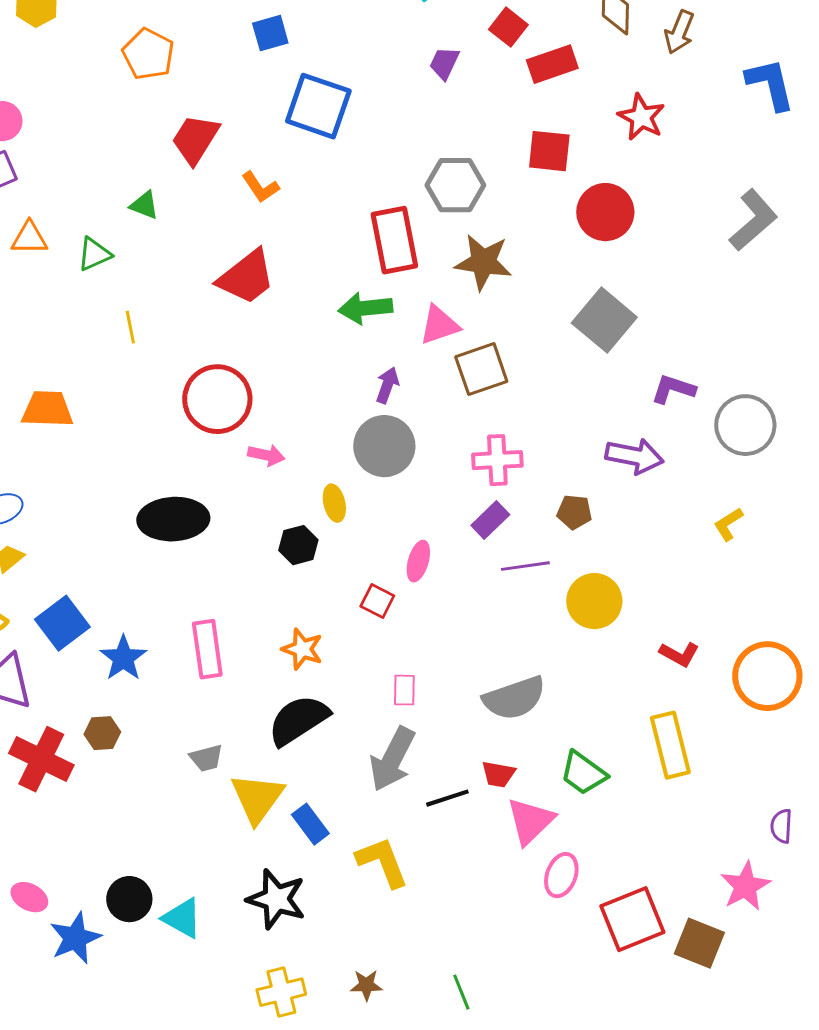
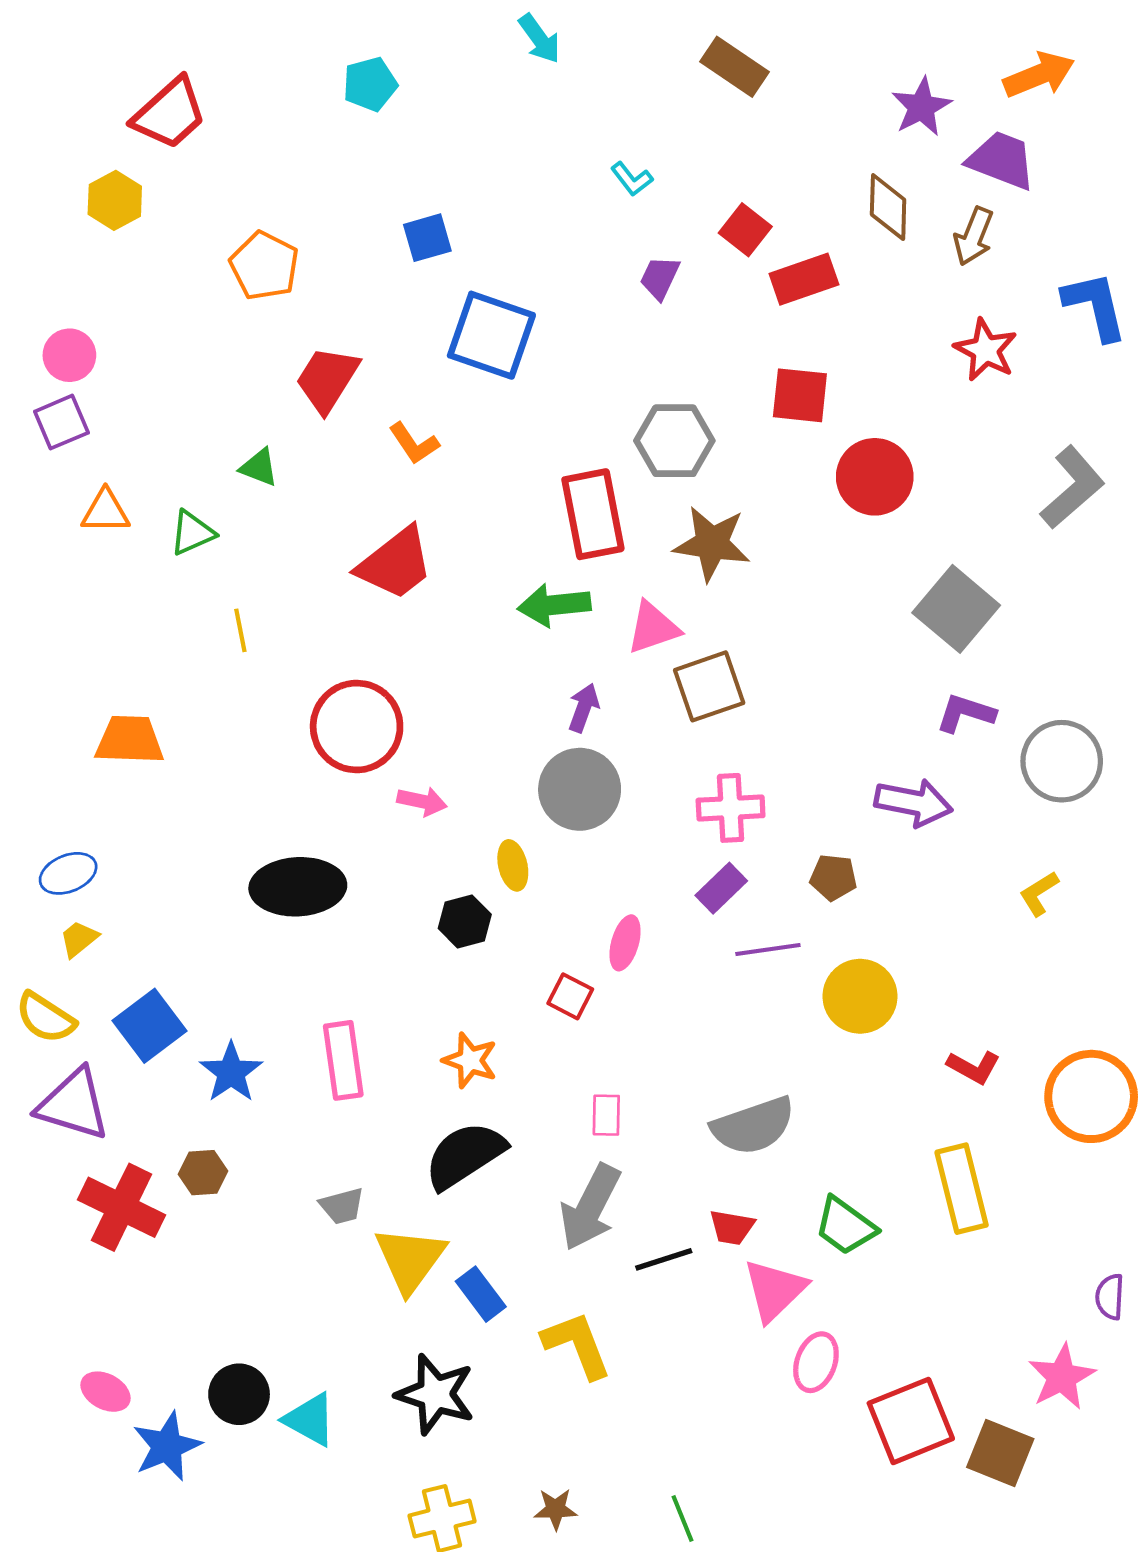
red star: (641, 117) -> (986, 350), moved
gray square: (604, 320) -> (956, 609), moved

